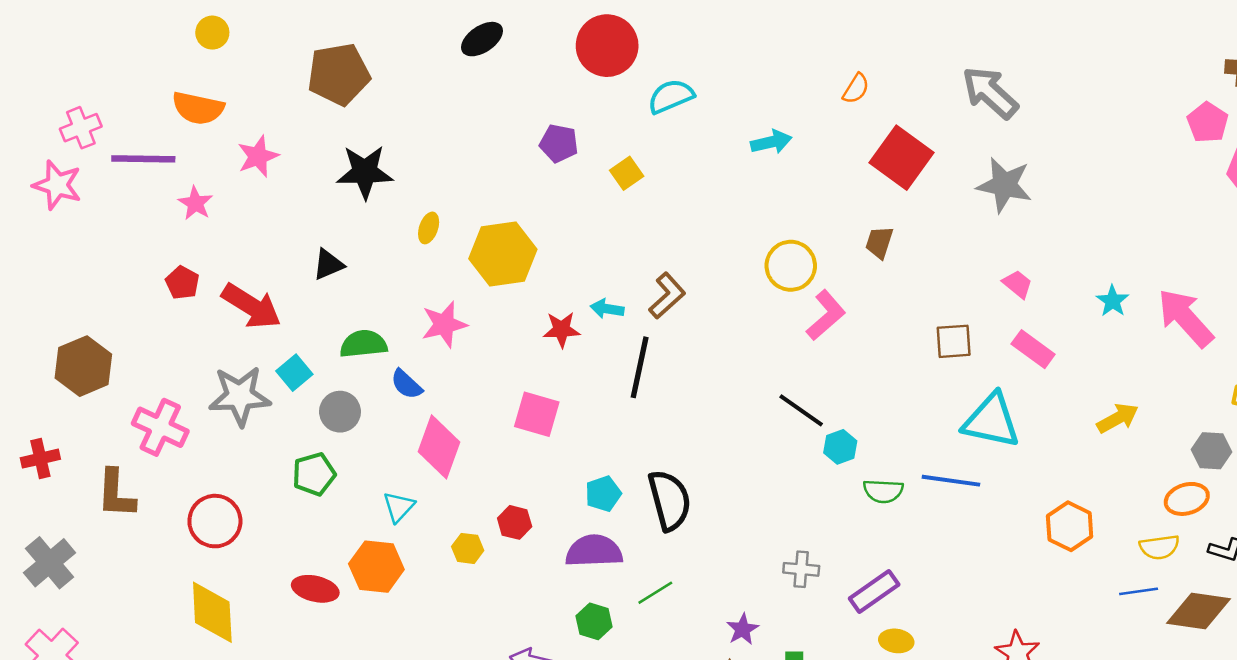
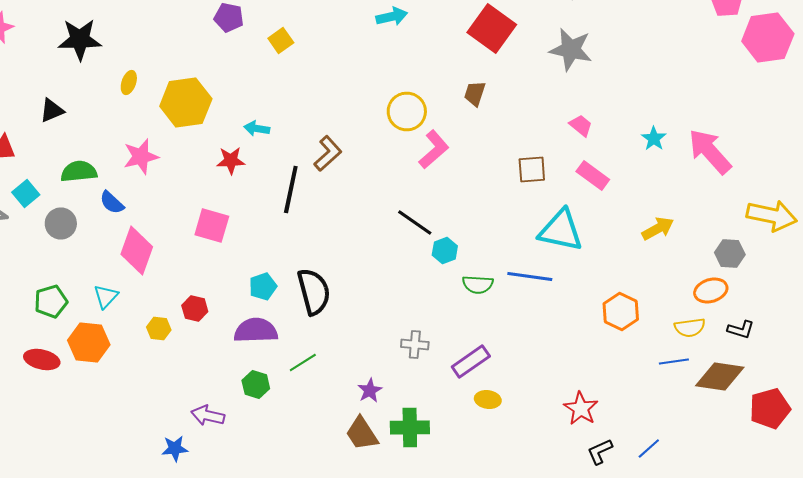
brown L-shape: (667, 296) -> (328, 154), moved
cyan arrow: (607, 309) -> (257, 128), moved
green pentagon: (314, 474) -> (51, 302), moved

